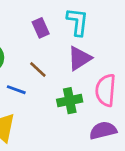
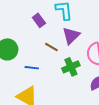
brown line: (38, 69) -> (51, 47), moved

